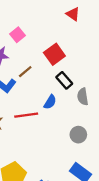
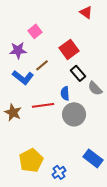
gray semicircle: (83, 97) -> (95, 88), turned -35
blue semicircle: (50, 102) -> (65, 93), turned 144
gray circle: (78, 135) -> (74, 114), moved, size x1.5

